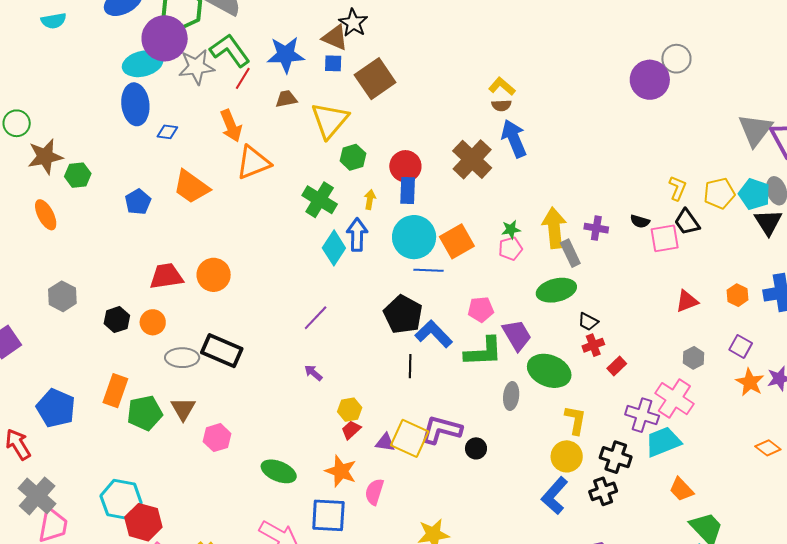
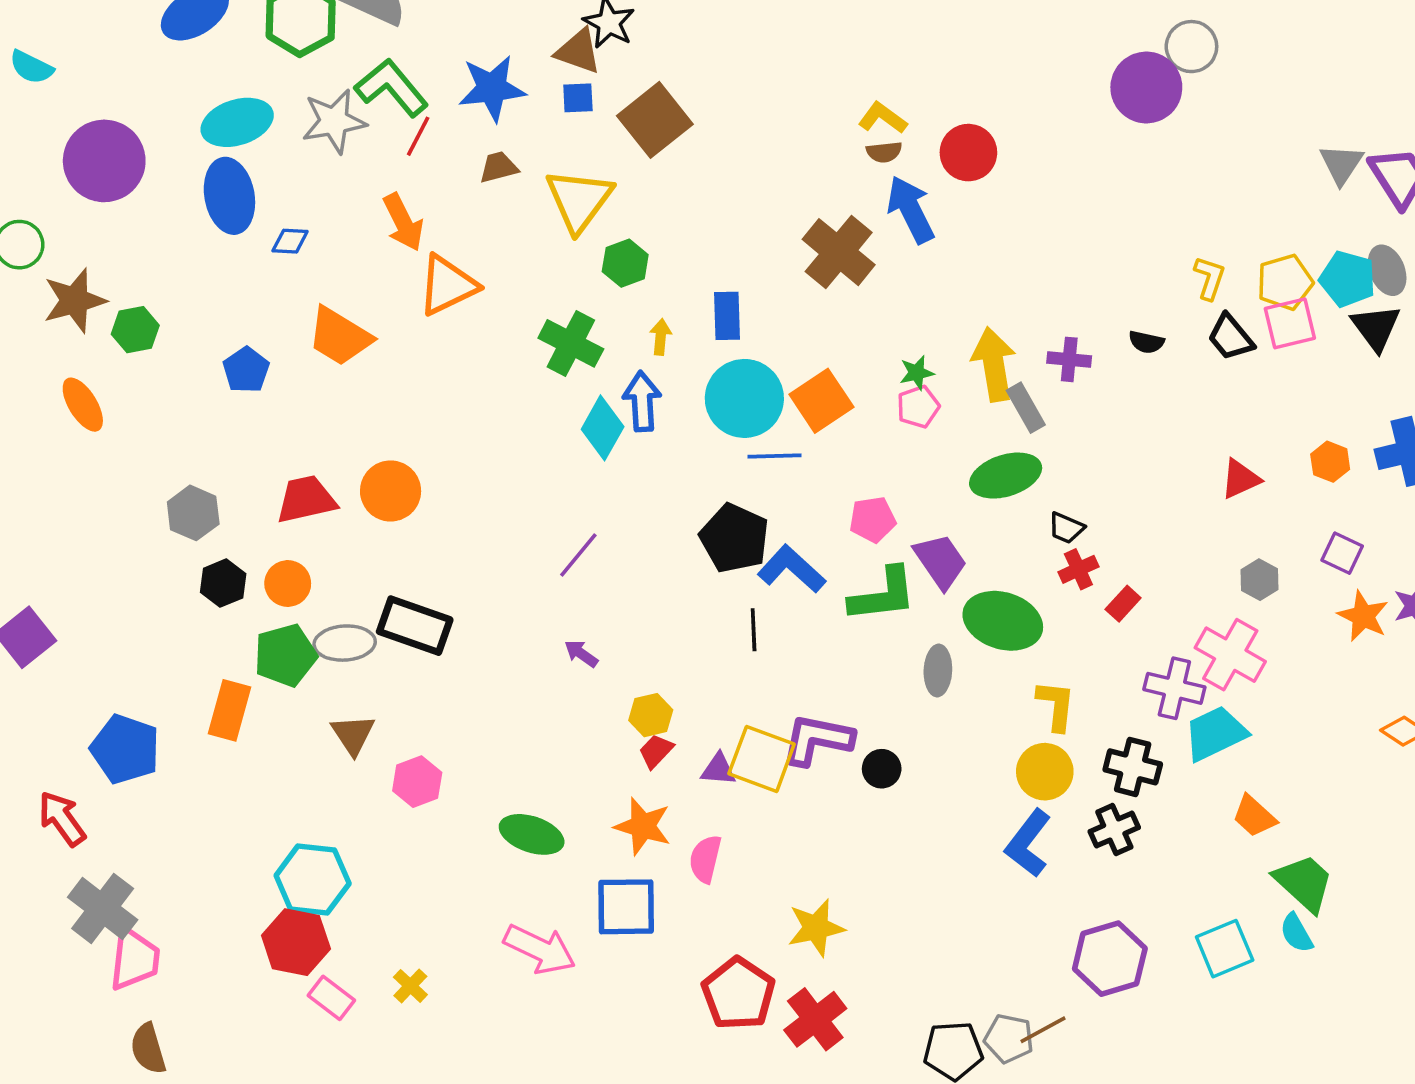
cyan semicircle: (54, 21) -> (31, 67), moved, turned 40
purple circle: (165, 38) -> (104, 161), moved
gray triangle: (755, 130) -> (1341, 164), size x0.7
red circle: (405, 166) -> (968, 153), moved
pink square: (665, 238) -> (1290, 323), moved
gray hexagon: (62, 296) -> (193, 513), moved
green pentagon: (145, 413) -> (285, 655), moved
cyan hexagon: (121, 499) -> (313, 879), moved

